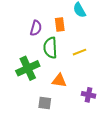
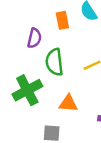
orange rectangle: (60, 25) -> (62, 20), moved

